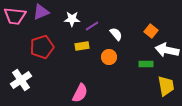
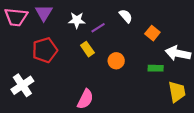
purple triangle: (41, 12) -> (44, 13), turned -36
orange square: (151, 31) -> (152, 33), moved
white semicircle: (116, 34) -> (126, 16), moved
yellow rectangle: (82, 46) -> (87, 49), turned 64

